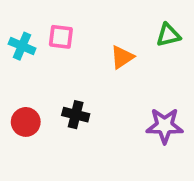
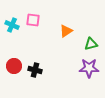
green triangle: (168, 35) -> (91, 44), moved
black cross: (76, 115) -> (35, 70), moved

